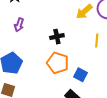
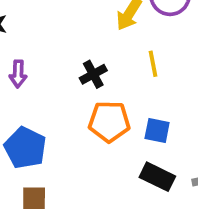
yellow line: (97, 40) -> (153, 64), moved

